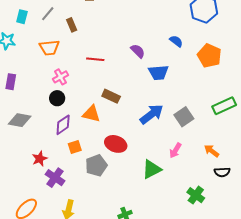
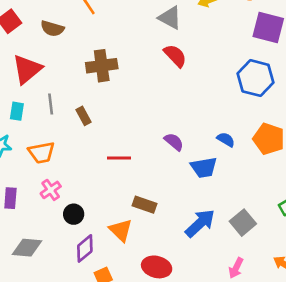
gray line: (48, 14) -> (51, 104), turned -42
blue semicircle: (176, 41) -> (226, 140), moved
orange trapezoid: (49, 48) -> (42, 153), moved
pink cross: (61, 77) -> (51, 190), moved
orange triangle: (91, 114) -> (121, 230), turned 36

